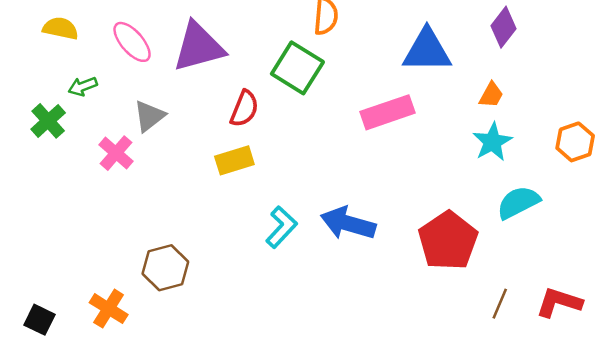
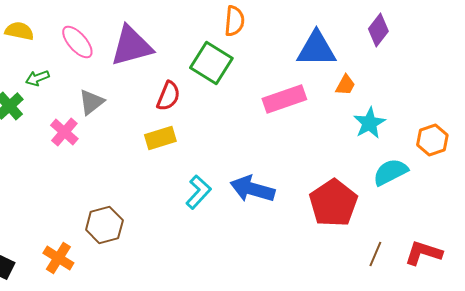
orange trapezoid: (491, 95) -> (345, 85), moved
orange hexagon: (575, 142) -> (432, 140), moved

